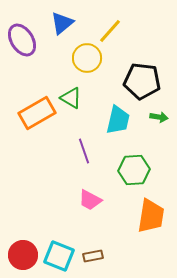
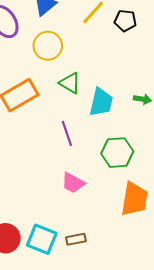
yellow circle: (87, 58) -> (48, 46), moved
black pentagon: (142, 81) -> (125, 21), moved, size x0.6
green triangle: (71, 98) -> (70, 83), moved

